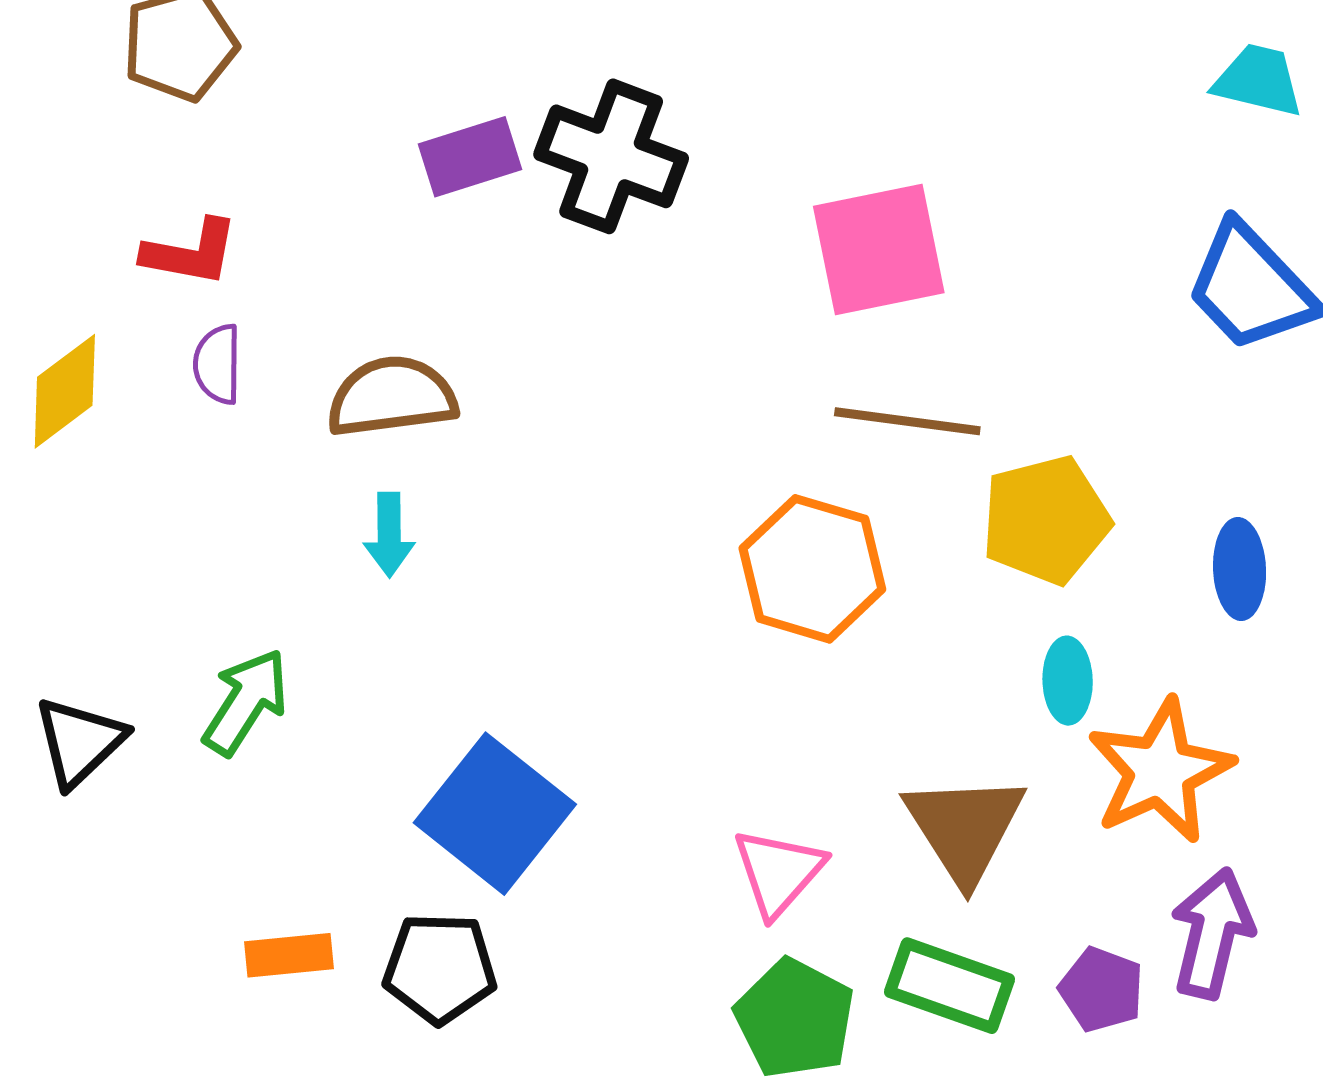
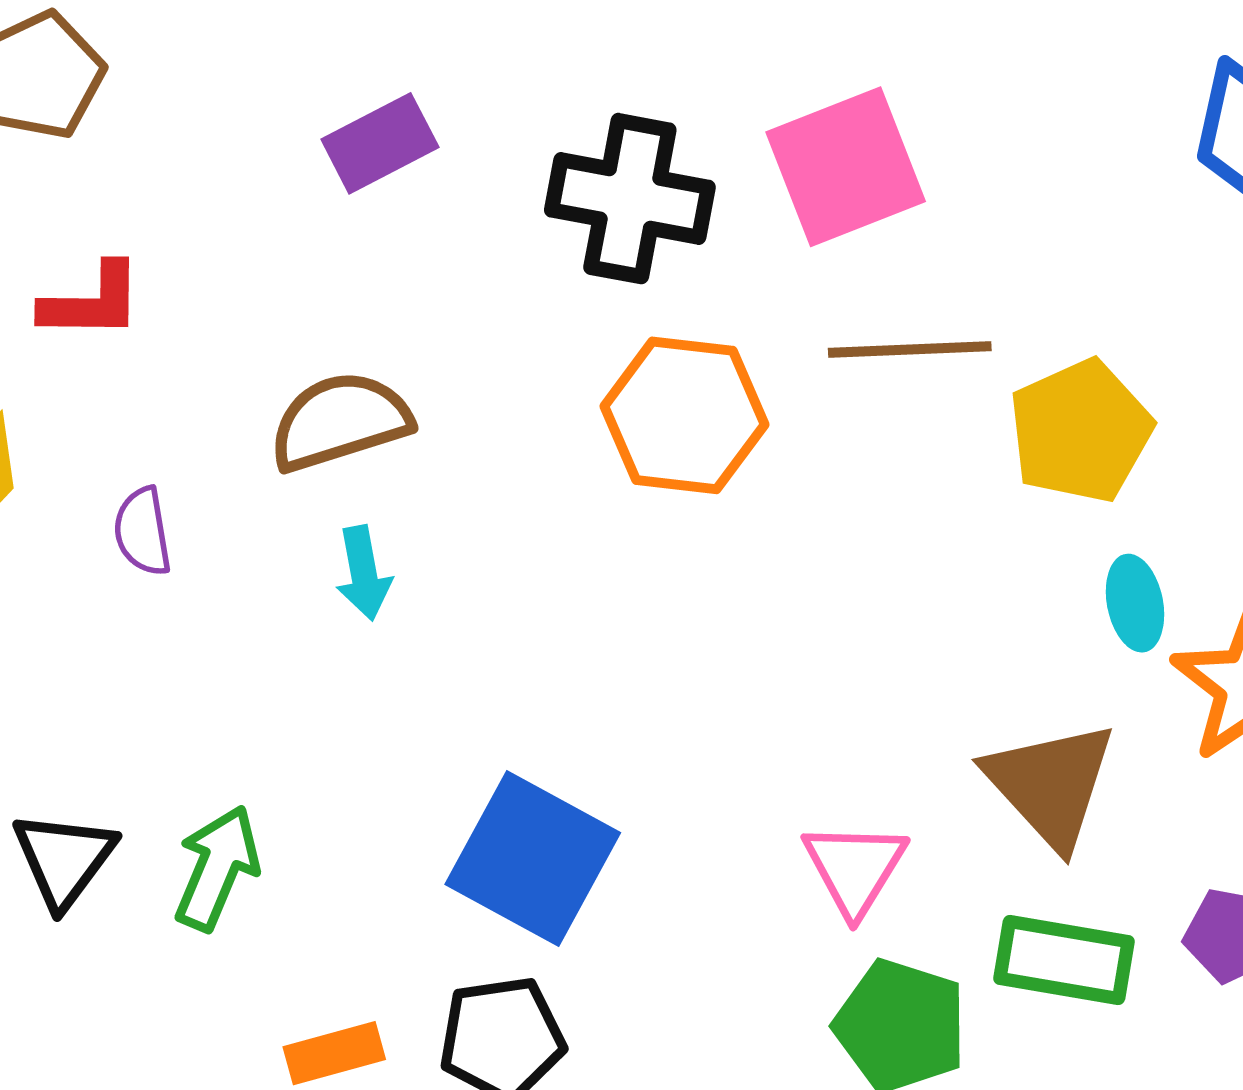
black cross: (611, 156) -> (630, 199), moved
purple semicircle: (218, 364) -> (143, 531), moved
orange hexagon: (812, 569) -> (684, 415), moved
green arrow: (246, 702) -> (217, 868), moved

